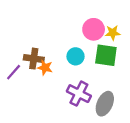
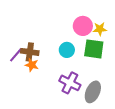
orange star: (45, 68) -> (32, 65), moved
purple line: (14, 72) -> (16, 55), moved

